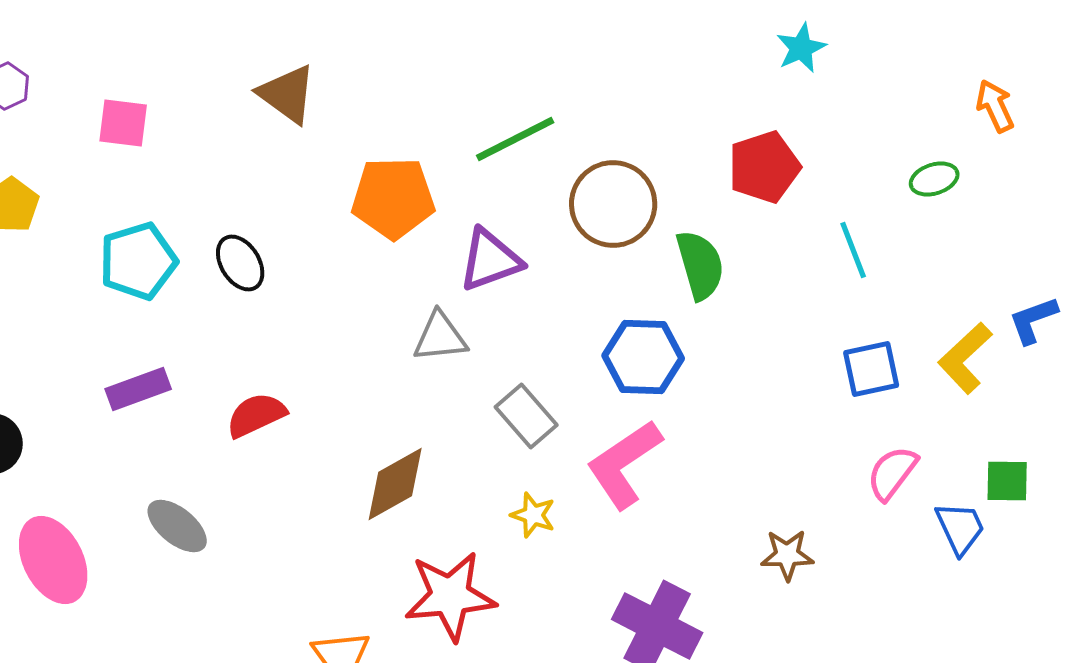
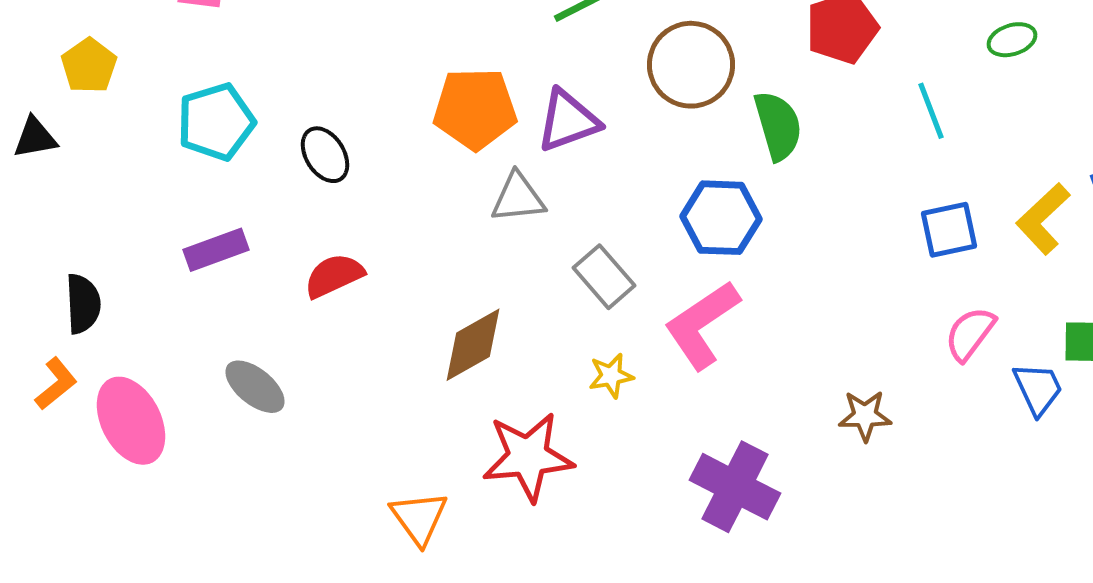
orange pentagon: (393, 198) -> (475, 109), moved
black ellipse: (240, 263) -> (325, 155), moved
yellow star: (533, 515) -> (611, 376), turned -30

